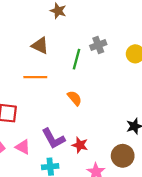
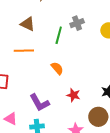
red star: (80, 145) -> (73, 95), moved
pink triangle: (23, 147) -> (11, 119), moved

